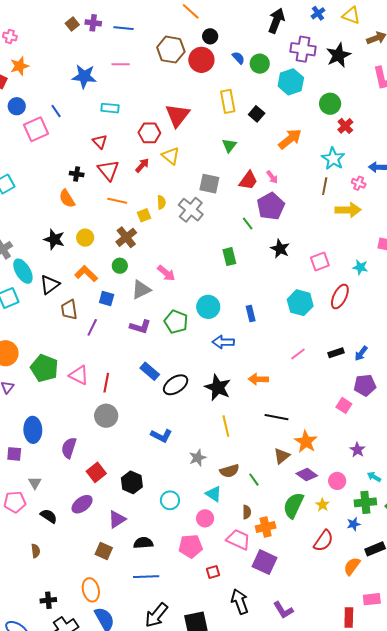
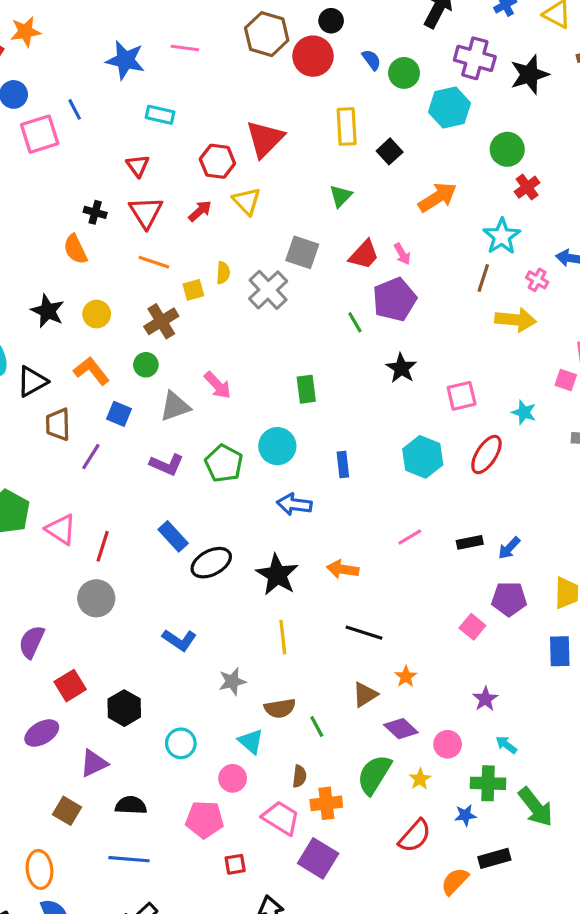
green rectangle: (229, 257) -> (306, 389), moved
orange star: (306, 442) -> (406, 677), size x0.6

